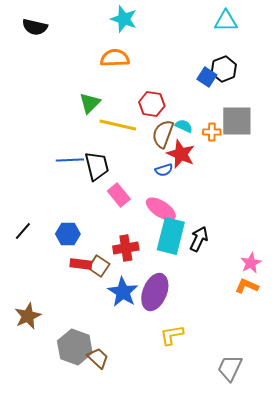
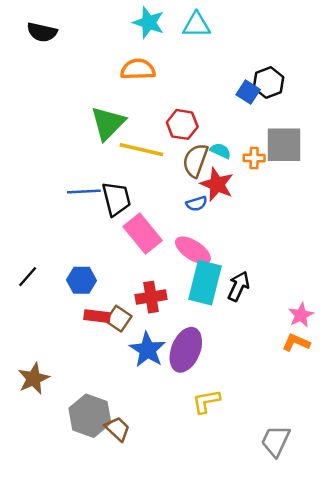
cyan triangle: (226, 21) -> (197, 25), moved
green triangle: (90, 103) -> (108, 123), size x1.4
pink rectangle: (119, 195) -> (143, 234), size x1.4

